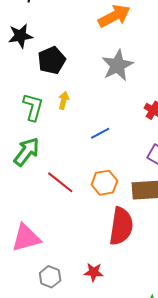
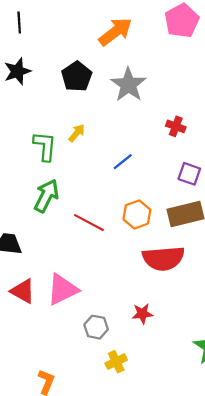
black pentagon: (52, 60) -> (77, 77), moved
yellow arrow: (64, 100) -> (77, 133), turned 36
red semicircle: (121, 226) -> (163, 258), turned 87

